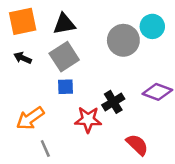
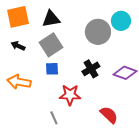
black cross: (113, 102) -> (91, 69), moved
orange arrow: (30, 118) -> (19, 82), moved, turned 45
gray line: (45, 149) -> (54, 118), moved

